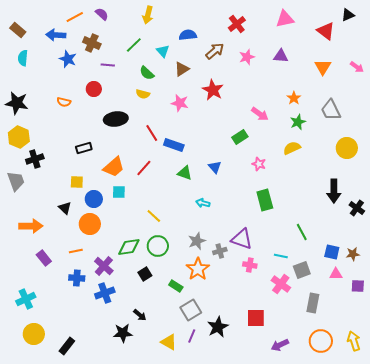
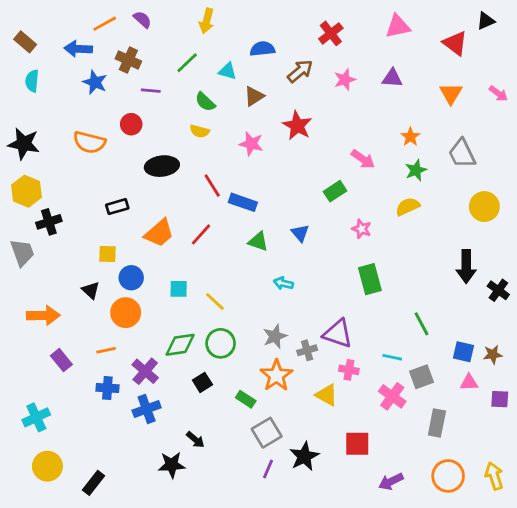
cyan triangle: (163, 51) -> (228, 71), turned -32
orange semicircle: (64, 102) -> (89, 142), size x1.6
cyan square: (119, 192) -> (179, 289), moved
yellow triangle: (169, 342) -> (327, 395), moved

